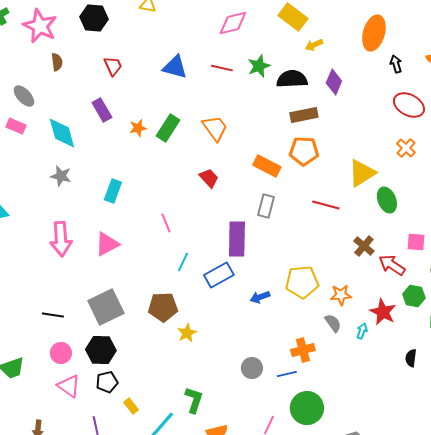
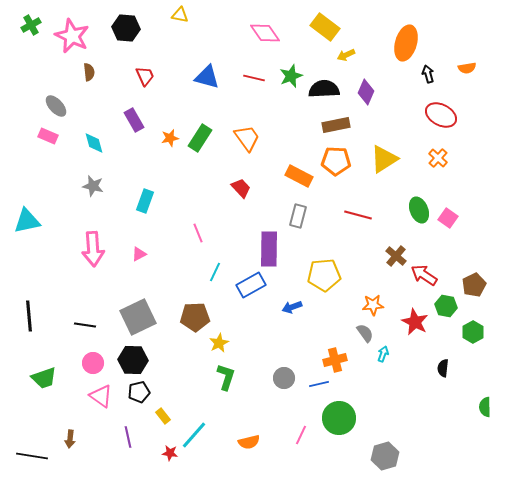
pink diamond: (233, 23) -> (265, 33), turned 68
cyan diamond: (62, 133) -> (94, 143), size x0.7
yellow triangle: (362, 173) -> (384, 159), moved
pink square: (416, 242) -> (448, 218), moved, turned 30
pink triangle: (107, 244) -> (139, 254), size x0.6
yellow pentagon: (302, 282) -> (324, 275), moved
cyan arrow: (362, 331) -> (383, 354), moved
green L-shape: (194, 400) -> (226, 377), moved

